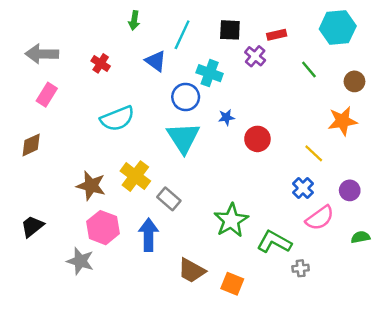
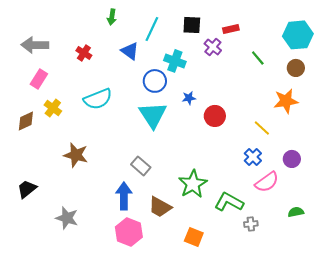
cyan hexagon: (338, 28) -> (298, 35), moved
yellow cross: (135, 176) -> (53, 108), moved, size x0.7
pink hexagon: (103, 228) -> (129, 232), moved
green semicircle: (360, 237) -> (296, 212), moved
brown trapezoid: (192, 271) -> (160, 207), moved

